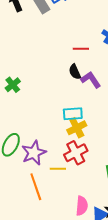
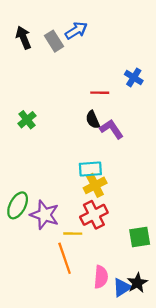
green cross: (13, 85) -> (27, 120), moved
purple star: (34, 153) -> (45, 215), turned -30
orange line: (36, 187) -> (65, 258), moved

